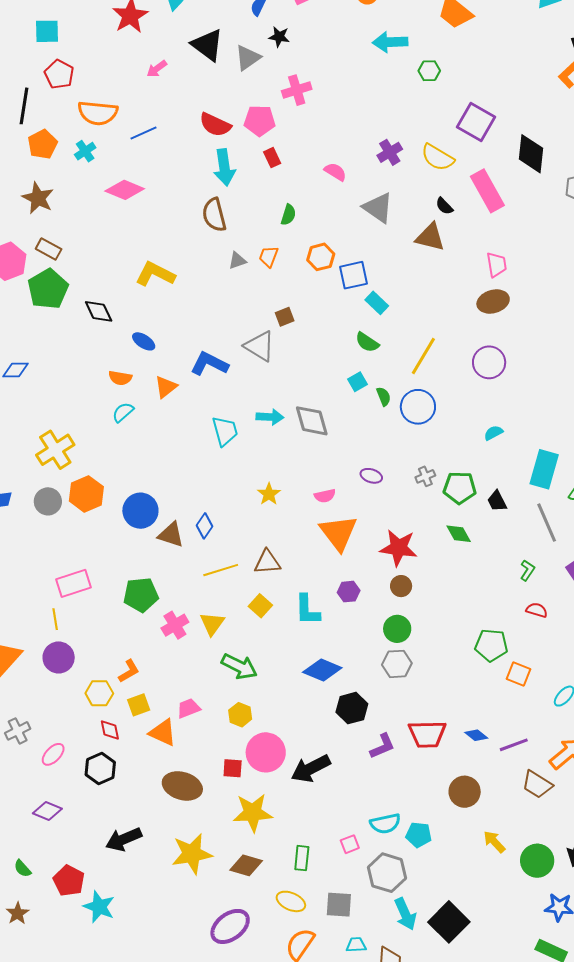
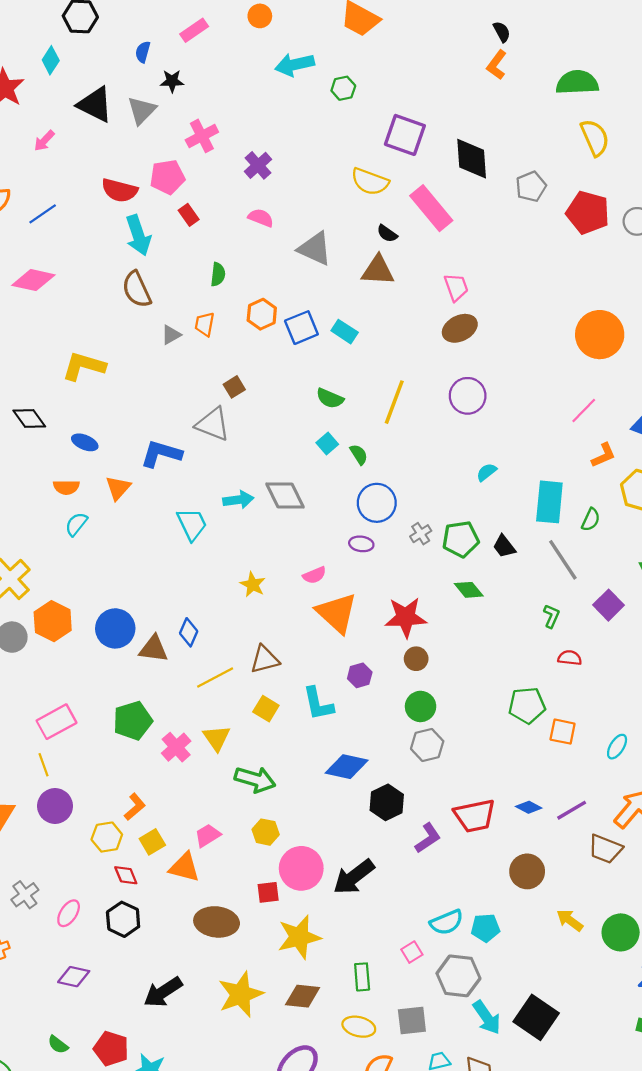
purple cross: (390, 152) -> (258, 165), moved
cyan rectangle: (377, 303) -> (345, 332), moved
blue circle: (418, 407) -> (377, 503), moved

